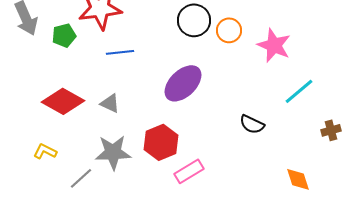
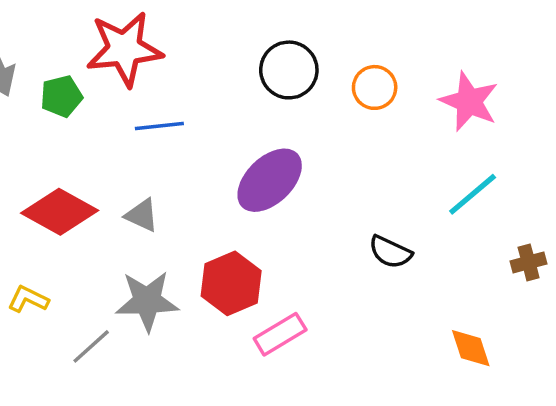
orange circle: (229, 30) -> (375, 87), moved
pink star: (274, 45) -> (469, 101), moved

